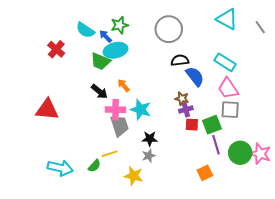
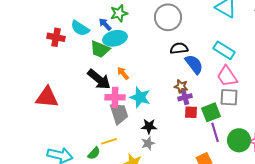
cyan semicircle: (85, 30) -> (80, 28), moved
red cross: (56, 49) -> (56, 37), turned -30
black arrow: (99, 91) -> (99, 79), size x1.4

